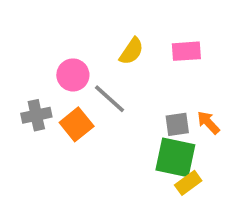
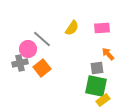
pink circle: (73, 75) -> (28, 49), moved
gray line: (110, 99) -> (42, 39), moved
orange arrow: (208, 123) -> (108, 54), moved

